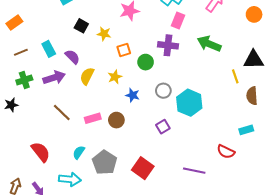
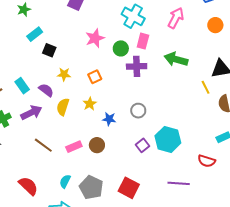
black square: (81, 26) -> (49, 50), moved
yellow star: (104, 34) -> (64, 74), moved
green circle: (146, 62) -> (121, 48), moved
cyan hexagon: (189, 103) -> (168, 139), moved

